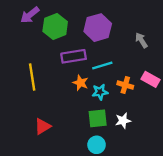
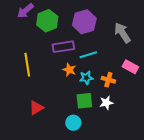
gray arrow: (141, 40) -> (122, 33), size x1.5
orange cross: (125, 85) -> (108, 80), moved
cyan circle: (97, 145) -> (73, 123), moved

